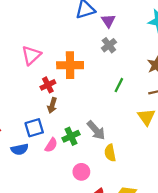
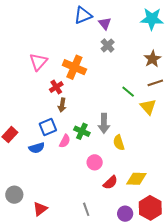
orange cross: (70, 65) -> (74, 67), turned 30
green line: (119, 85) -> (128, 92), moved, turned -72
gray arrow: (96, 130) -> (104, 123), turned 48
green cross: (71, 136) -> (82, 131), turned -35

